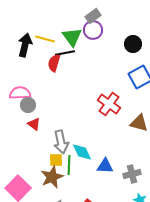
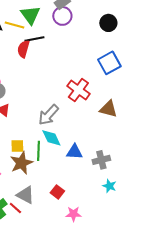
green triangle: (72, 37) -> (30, 15), moved
black circle: (133, 44) -> (108, 23), moved
gray arrow: (61, 142) -> (48, 115), moved, turned 55
yellow square: (56, 160) -> (17, 146), moved

